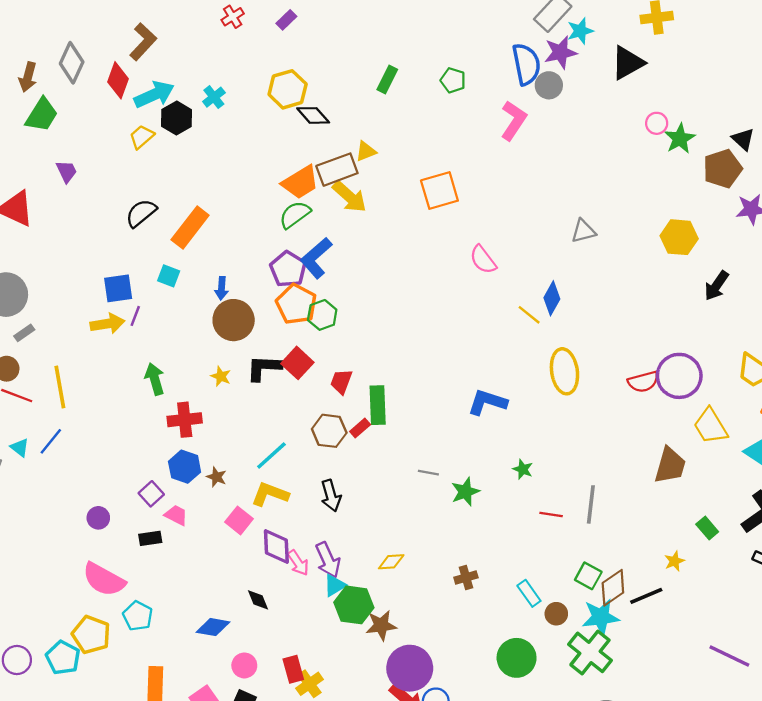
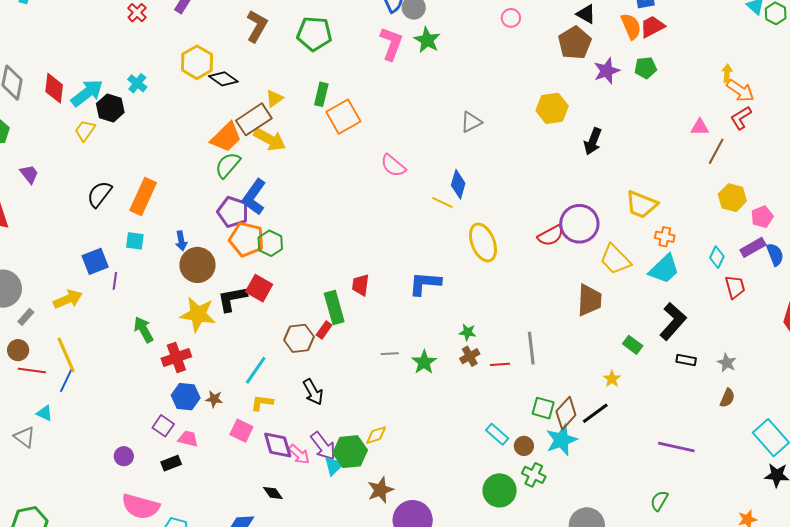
brown L-shape: (143, 42) -> (257, 26), moved
green rectangle: (387, 79) -> (321, 94), moved
green pentagon: (453, 80) -> (314, 34), moved, size x1.6
green star: (680, 139) -> (427, 40), moved
yellow arrow: (107, 324) -> (68, 299), moved
yellow star: (221, 376) -> (198, 314), size x2.0
red trapezoid: (341, 382) -> (360, 285), moved
blue line: (51, 441) -> (66, 380), moved
yellow L-shape: (270, 494) -> (262, 403), size x0.7
brown cross: (466, 578) -> (470, 356), moved
green hexagon: (354, 605) -> (350, 452), moved
green cross: (590, 652) -> (534, 475), moved, size x0.6

